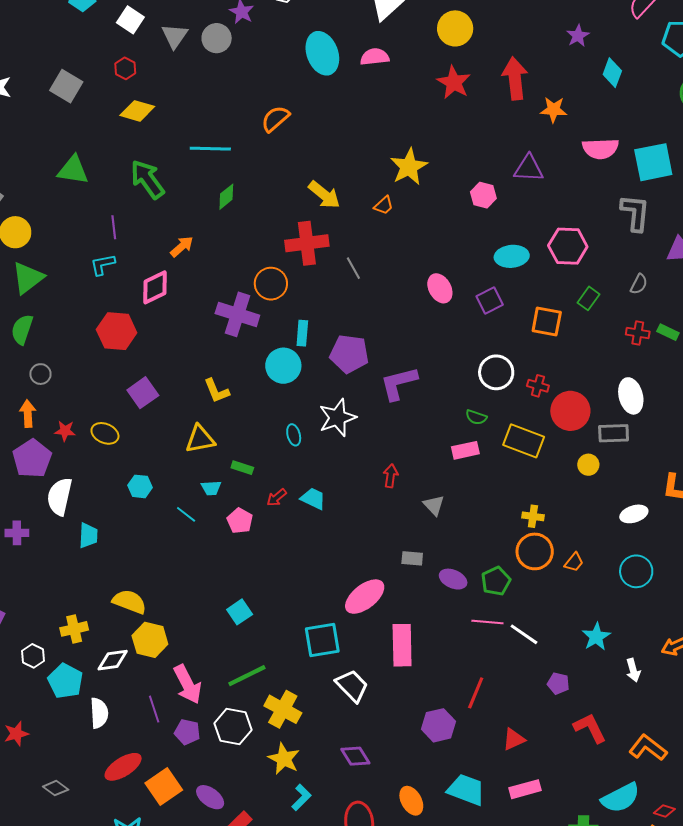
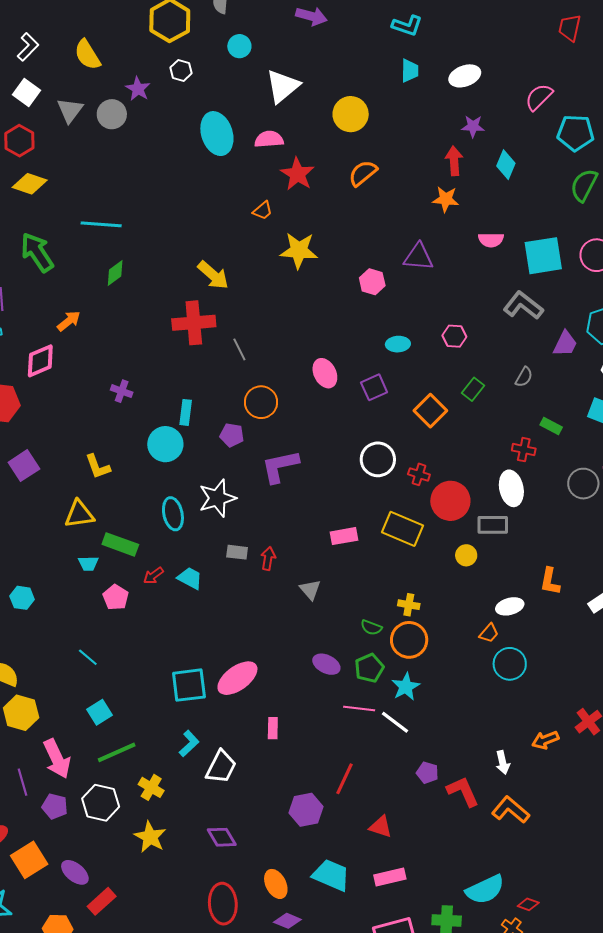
purple star: (578, 36) -> (473, 126), turned 30
red hexagon: (125, 68) -> (19, 141), size x1.4
red arrow: (515, 78) -> (454, 161), moved, size x0.7
red star: (454, 82) -> (297, 174), moved
orange semicircle: (275, 119) -> (363, 173), moved
pink semicircle: (600, 149) -> (491, 240), size x0.7
yellow star: (409, 167) -> (299, 250), turned 30
orange trapezoid: (384, 205) -> (263, 211), moved
gray L-shape: (635, 213) -> (523, 306), turned -60
pink hexagon: (568, 246) -> (454, 336), size x0.6
cyan ellipse: (512, 256) -> (398, 344), size x0.7
orange circle: (271, 284) -> (261, 402), moved
purple cross: (237, 314) -> (122, 391), size x0.5
orange square: (547, 322) -> (430, 411), turned 32
red cross: (638, 333) -> (524, 450), moved
purple pentagon: (349, 354) -> (232, 435), size x0.6
green semicircle: (476, 417) -> (371, 627), moved
cyan ellipse: (294, 435) -> (173, 514), size x1.5
green rectangle: (242, 468) -> (120, 544), size x1.6
cyan hexagon: (140, 486) -> (22, 598), moved
cyan line: (186, 514) -> (88, 657), moved
gray rectangle: (412, 558) -> (237, 552), moved
orange trapezoid: (574, 562) -> (489, 633), moved
cyan square: (240, 612) -> (100, 712), moved
cyan star: (596, 637) -> (406, 687), moved
cyan square: (322, 640) -> (189, 685), moved
pink rectangle: (402, 645) -> (273, 728), size x0.5
white trapezoid: (352, 686) -> (221, 767), turned 69
yellow cross: (283, 709) -> (151, 787), size x0.7
red L-shape: (590, 728) -> (463, 791), moved
red triangle: (514, 739) -> (381, 827), turned 40
orange L-shape: (648, 748) -> (511, 810), moved
cyan L-shape: (301, 797) -> (189, 743), moved

